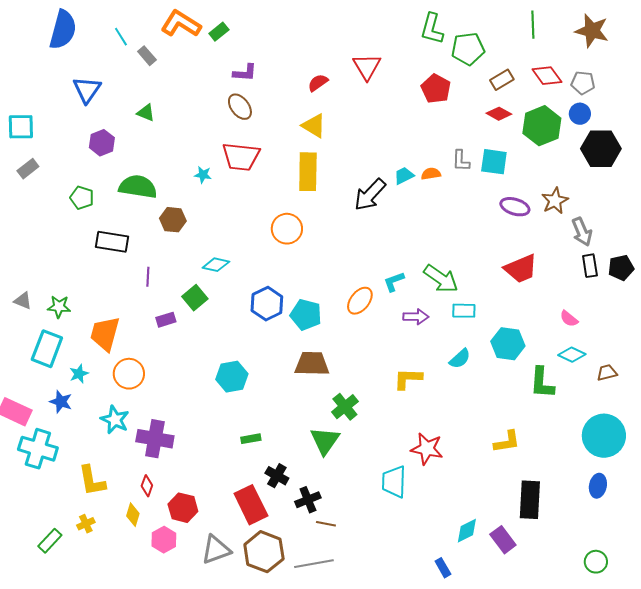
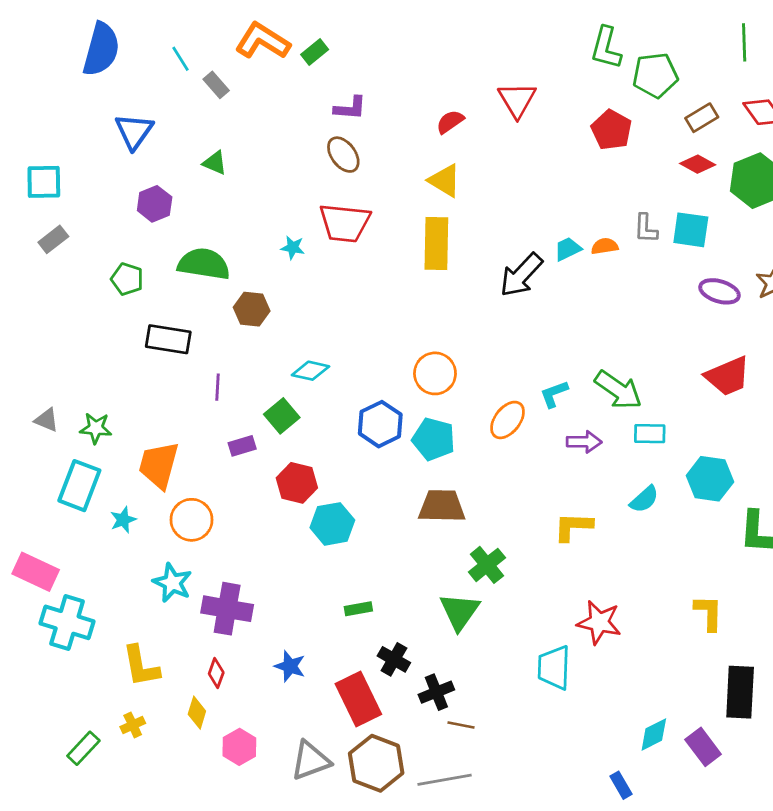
orange circle: (287, 229) -> (435, 373), moved
blue star: (61, 402) -> (290, 666), moved
yellow L-shape: (507, 442) -> (709, 613), turned -80
red hexagon: (183, 508) -> (297, 483), moved

